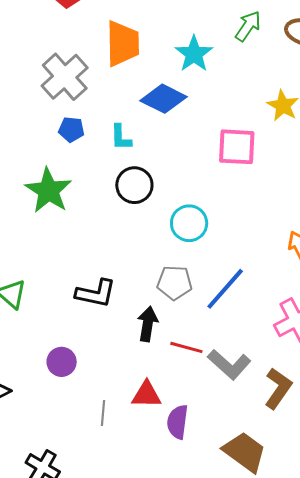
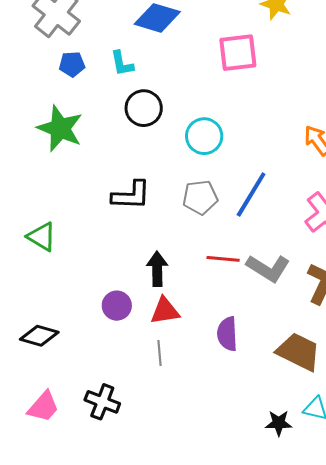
black L-shape: (96, 293) -> (131, 195), moved
black arrow: (148, 324) -> (157, 269), moved
purple circle: (62, 362) -> (117, 306), moved
red triangle: (146, 395) -> (165, 311), moved
gray line: (103, 413) -> (160, 353), moved

